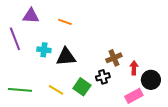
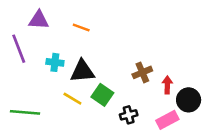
black cross: (103, 77) -> (129, 115), moved
green square: (82, 87) -> (102, 95), moved
yellow line: (56, 90) -> (72, 99), moved

